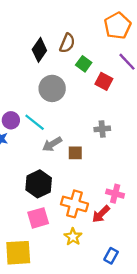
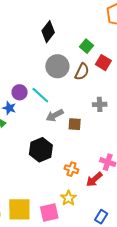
brown semicircle: (67, 43) -> (82, 72), moved
orange cross: (74, 204) -> (71, 169), size x0.6
pink square: (38, 218) -> (49, 213), moved

